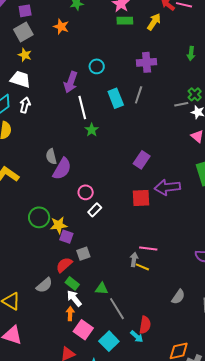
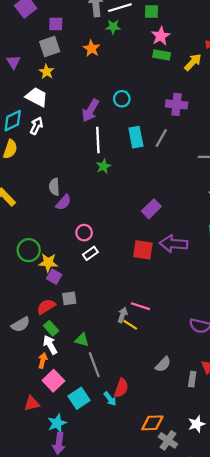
purple semicircle: (62, 169) -> (63, 202), size x0.7

